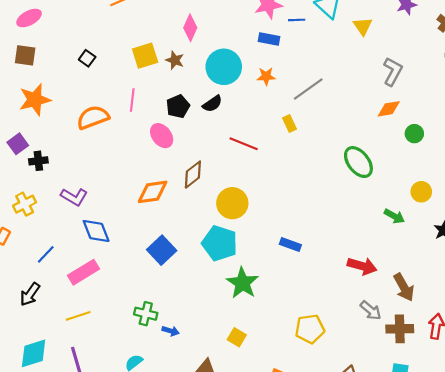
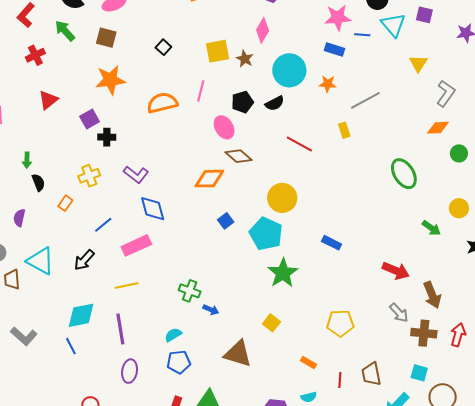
yellow triangle: (363, 26) -> (418, 64), moved
brown diamond: (193, 175) -> (239, 156), moved, turned 72
blue square: (162, 250) -> (226, 221), moved, size x0.6

